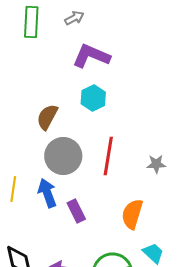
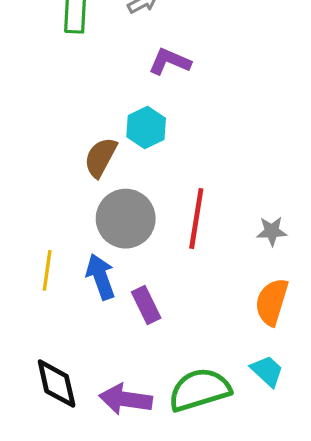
purple L-shape: (91, 56) -> (170, 62), size x0.7
cyan hexagon: (93, 98) -> (146, 127), moved
orange semicircle: (132, 214) -> (272, 302), moved

